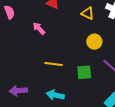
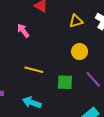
yellow triangle: (88, 13) -> (76, 21), turned -48

